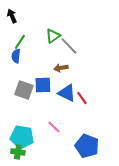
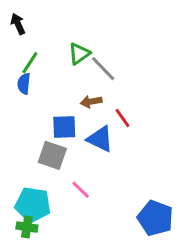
gray square: (24, 90) -> (52, 155), moved
red line: (82, 98) -> (122, 118), moved
blue pentagon: (87, 146) -> (155, 218), moved

